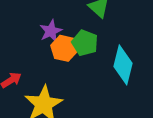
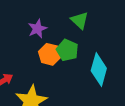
purple star: (51, 31) -> (37, 29), moved

